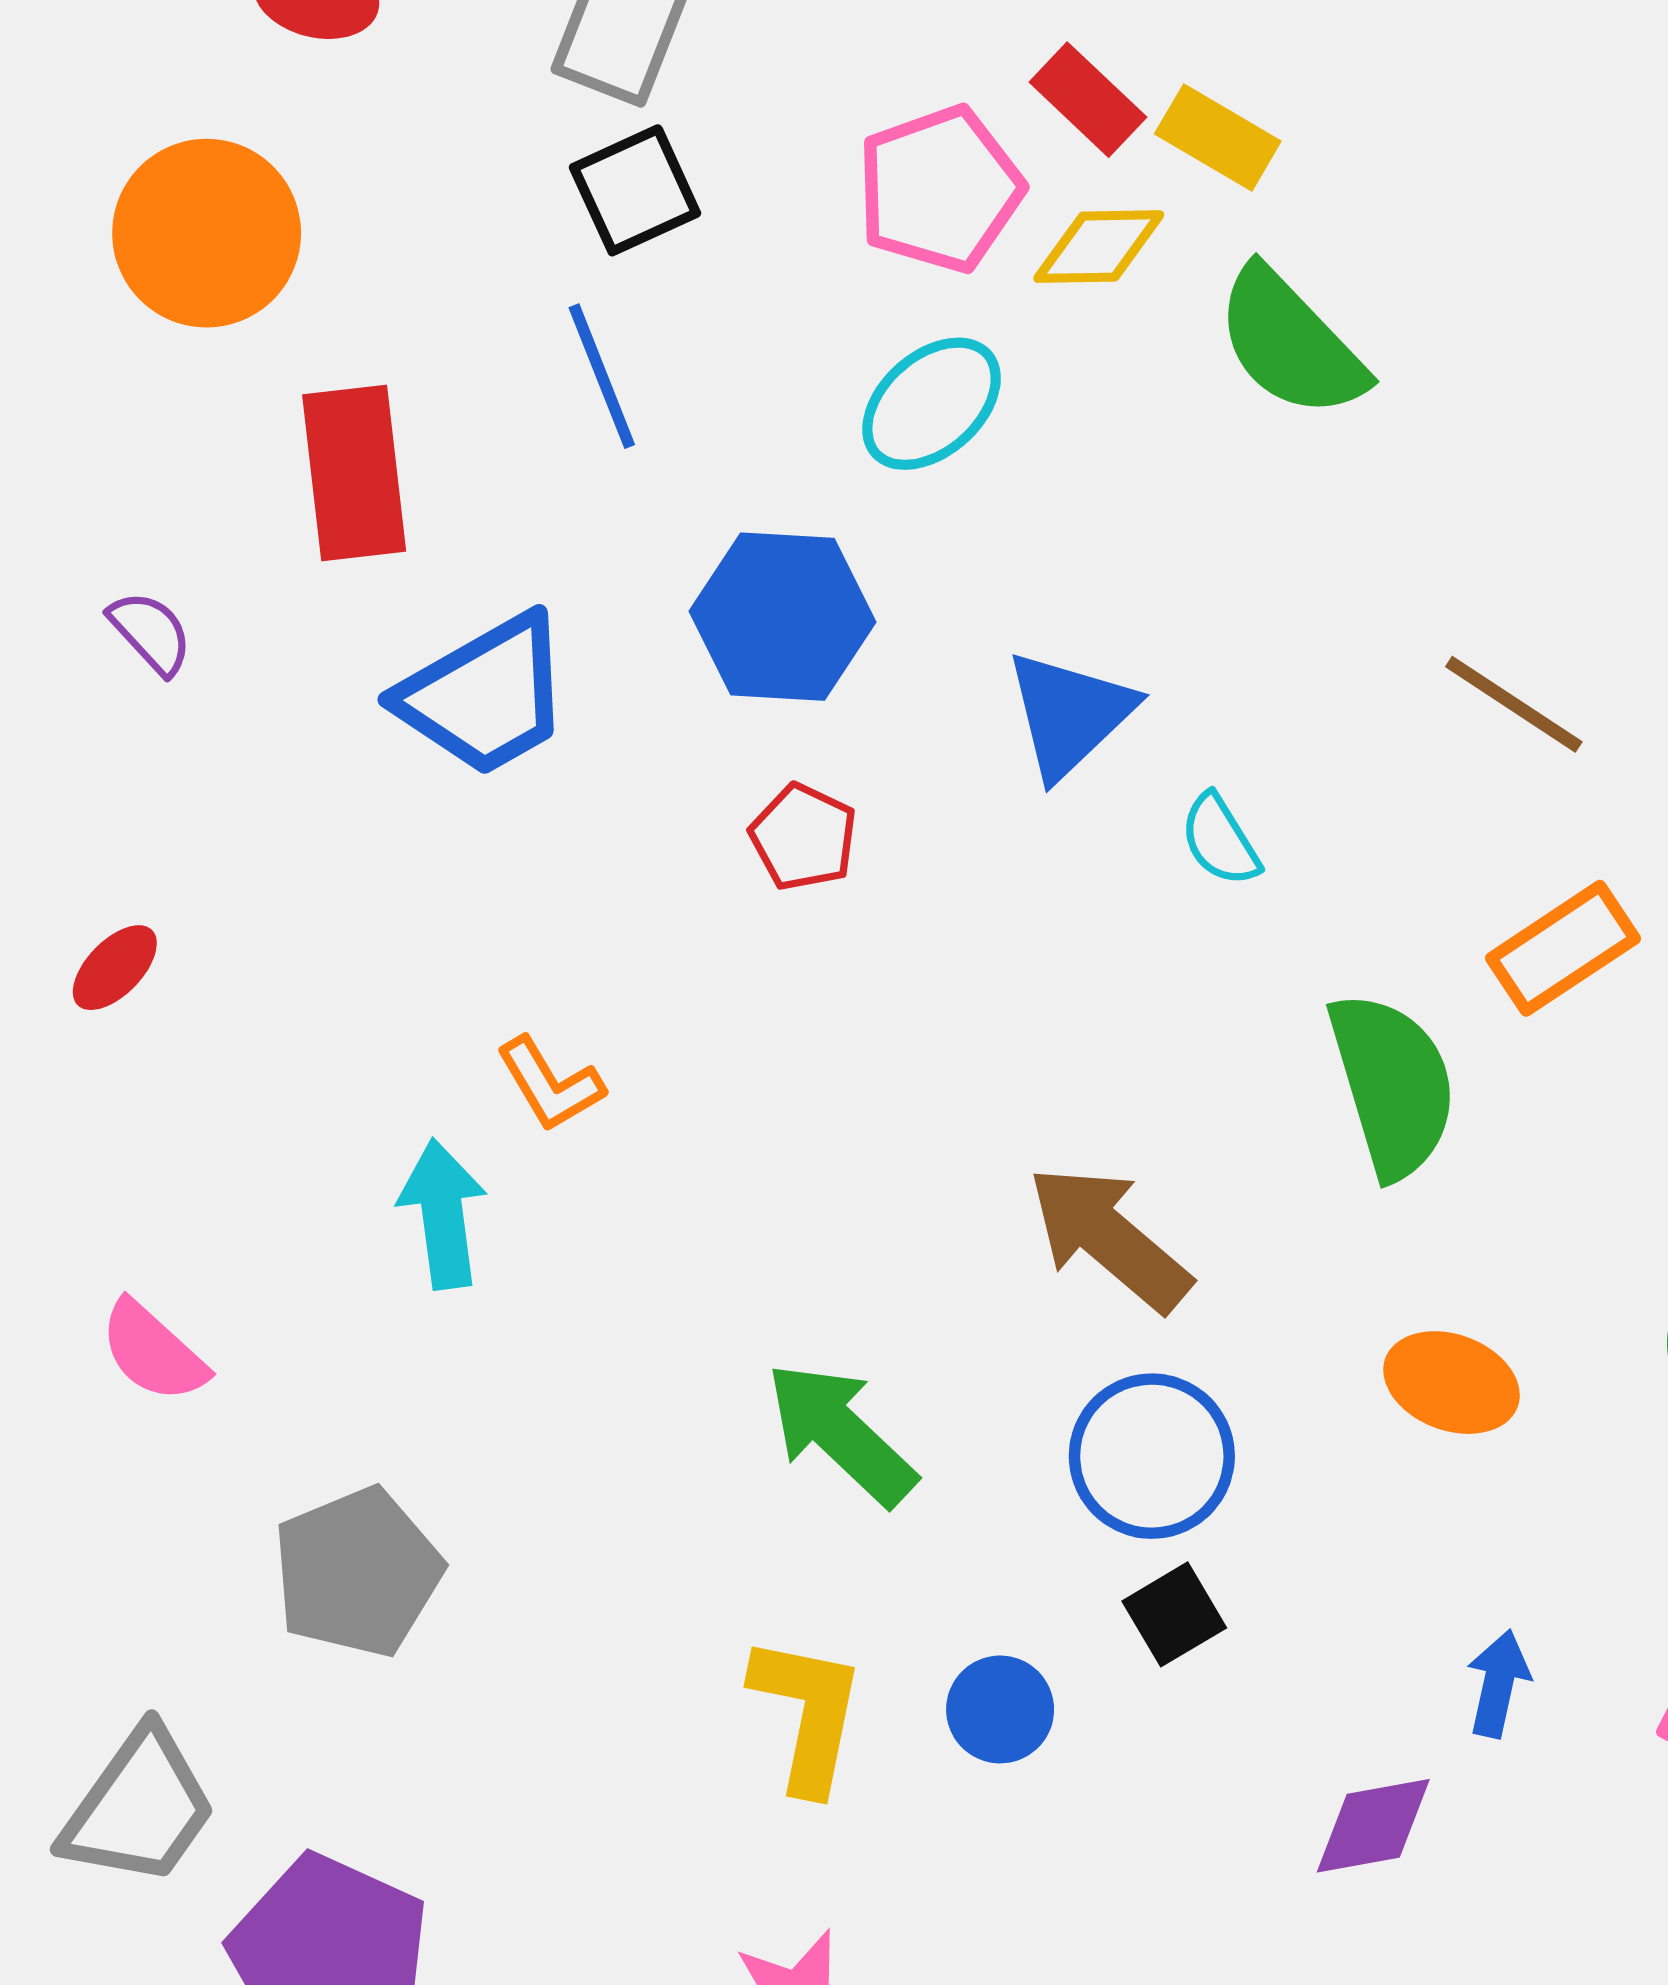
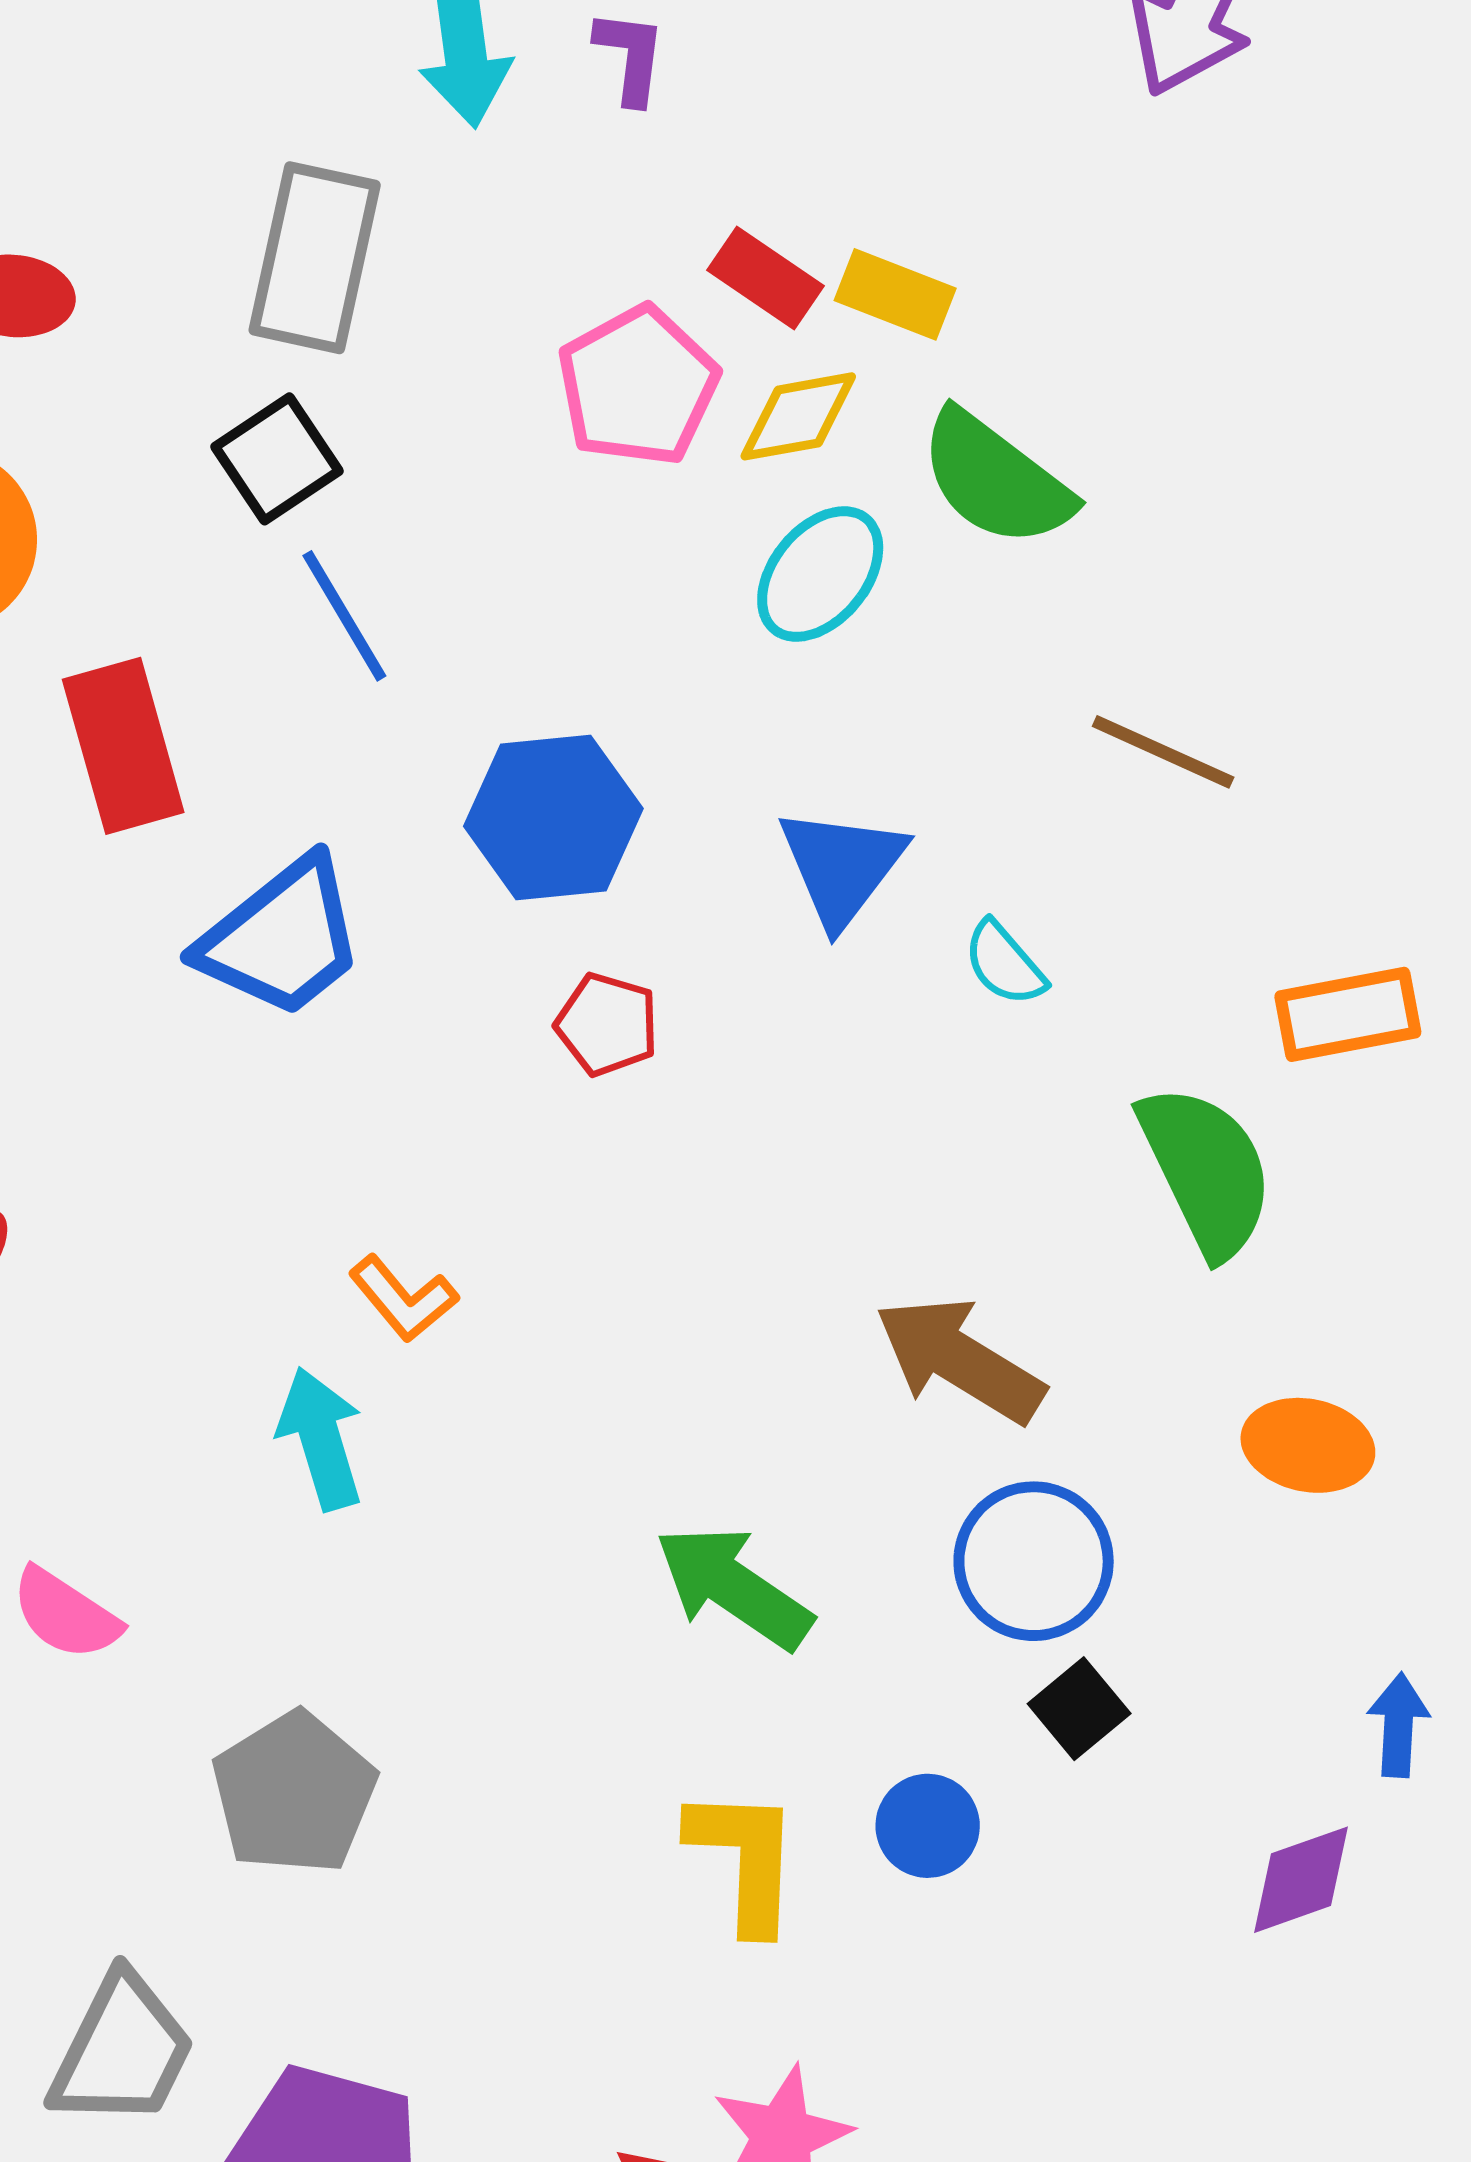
black square: (635, 190) -> (277, 459), moved
cyan ellipse: (932, 404) -> (820, 574), moved
brown line: (1514, 704) -> (1163, 752), moved
orange rectangle: (1563, 948) -> (1348, 1014), turned 32

